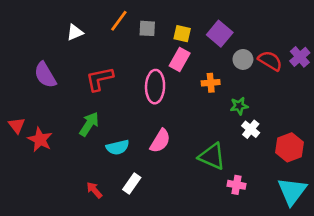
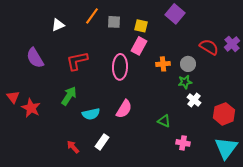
purple square: (220, 34) -> (175, 14), moved
gray circle: (243, 59) -> (188, 64), moved
green triangle: (212, 156) -> (164, 121), size x0.6

